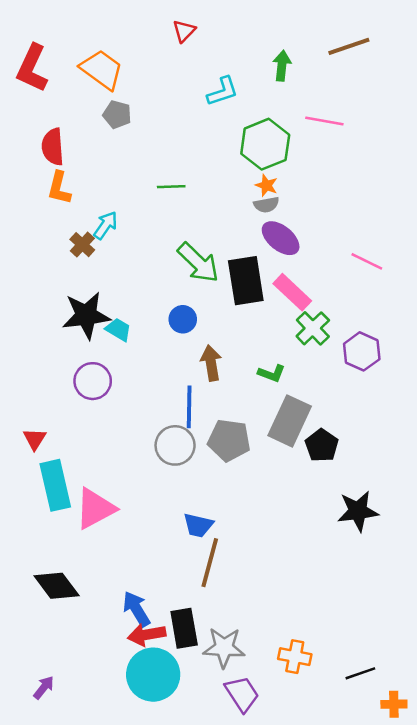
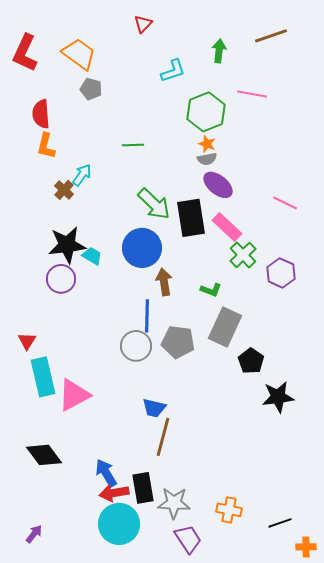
blue circle: (183, 319) -> (142, 248), size x1.8
purple circle: (93, 381) -> (61, 279), moved
black pentagon: (322, 445) -> (251, 361), moved

